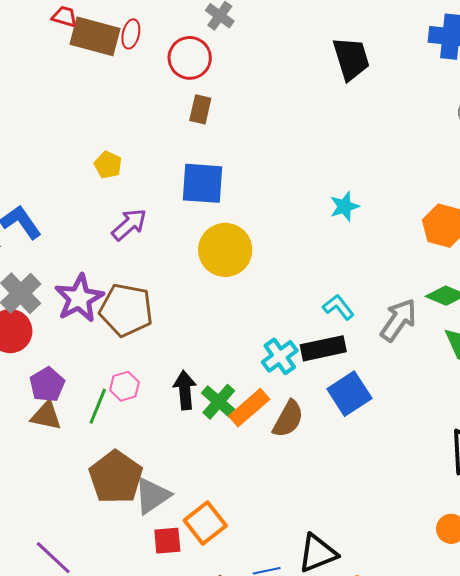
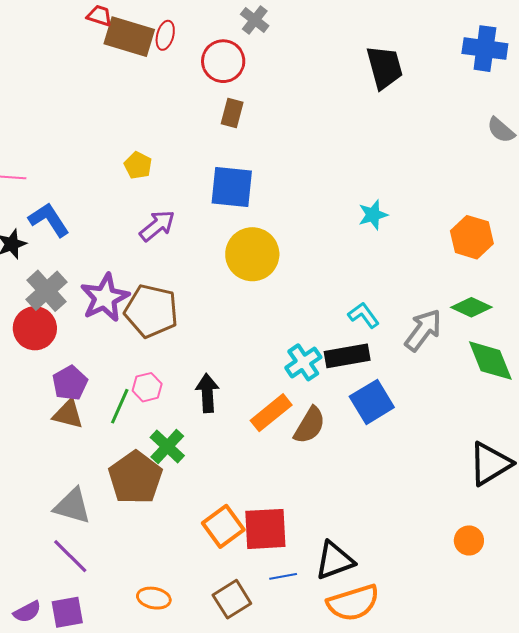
green cross: (219, 402) -> (167, 446), moved
gray triangle: (152, 496) -> (72, 506), moved, turned 48
red square: (167, 541) -> (265, 529), moved, size x1.6

